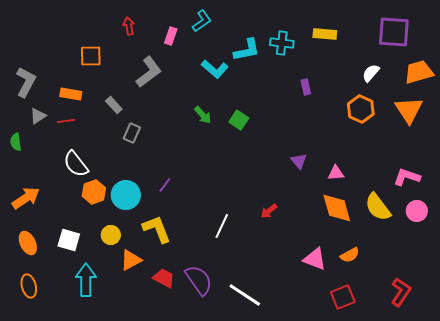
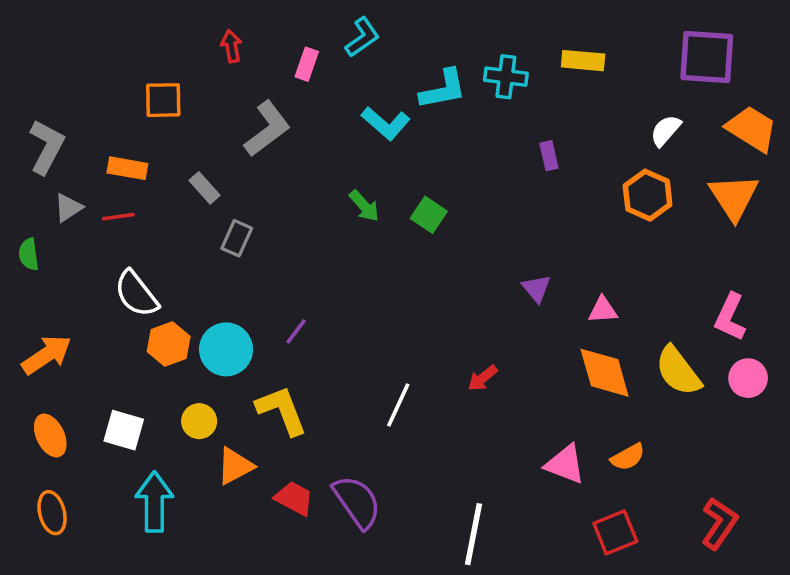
orange trapezoid: (419, 72) -> (752, 129), turned 48
pink L-shape: (407, 177) -> (730, 317), turned -84
white line: (245, 295) -> (474, 534), moved, turned 68

